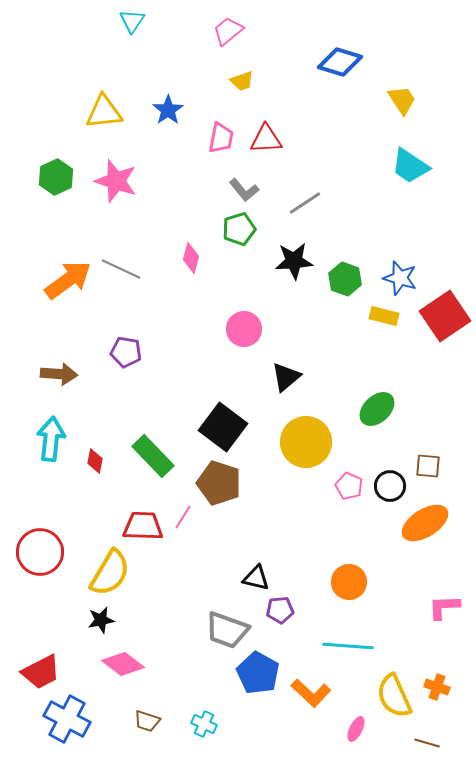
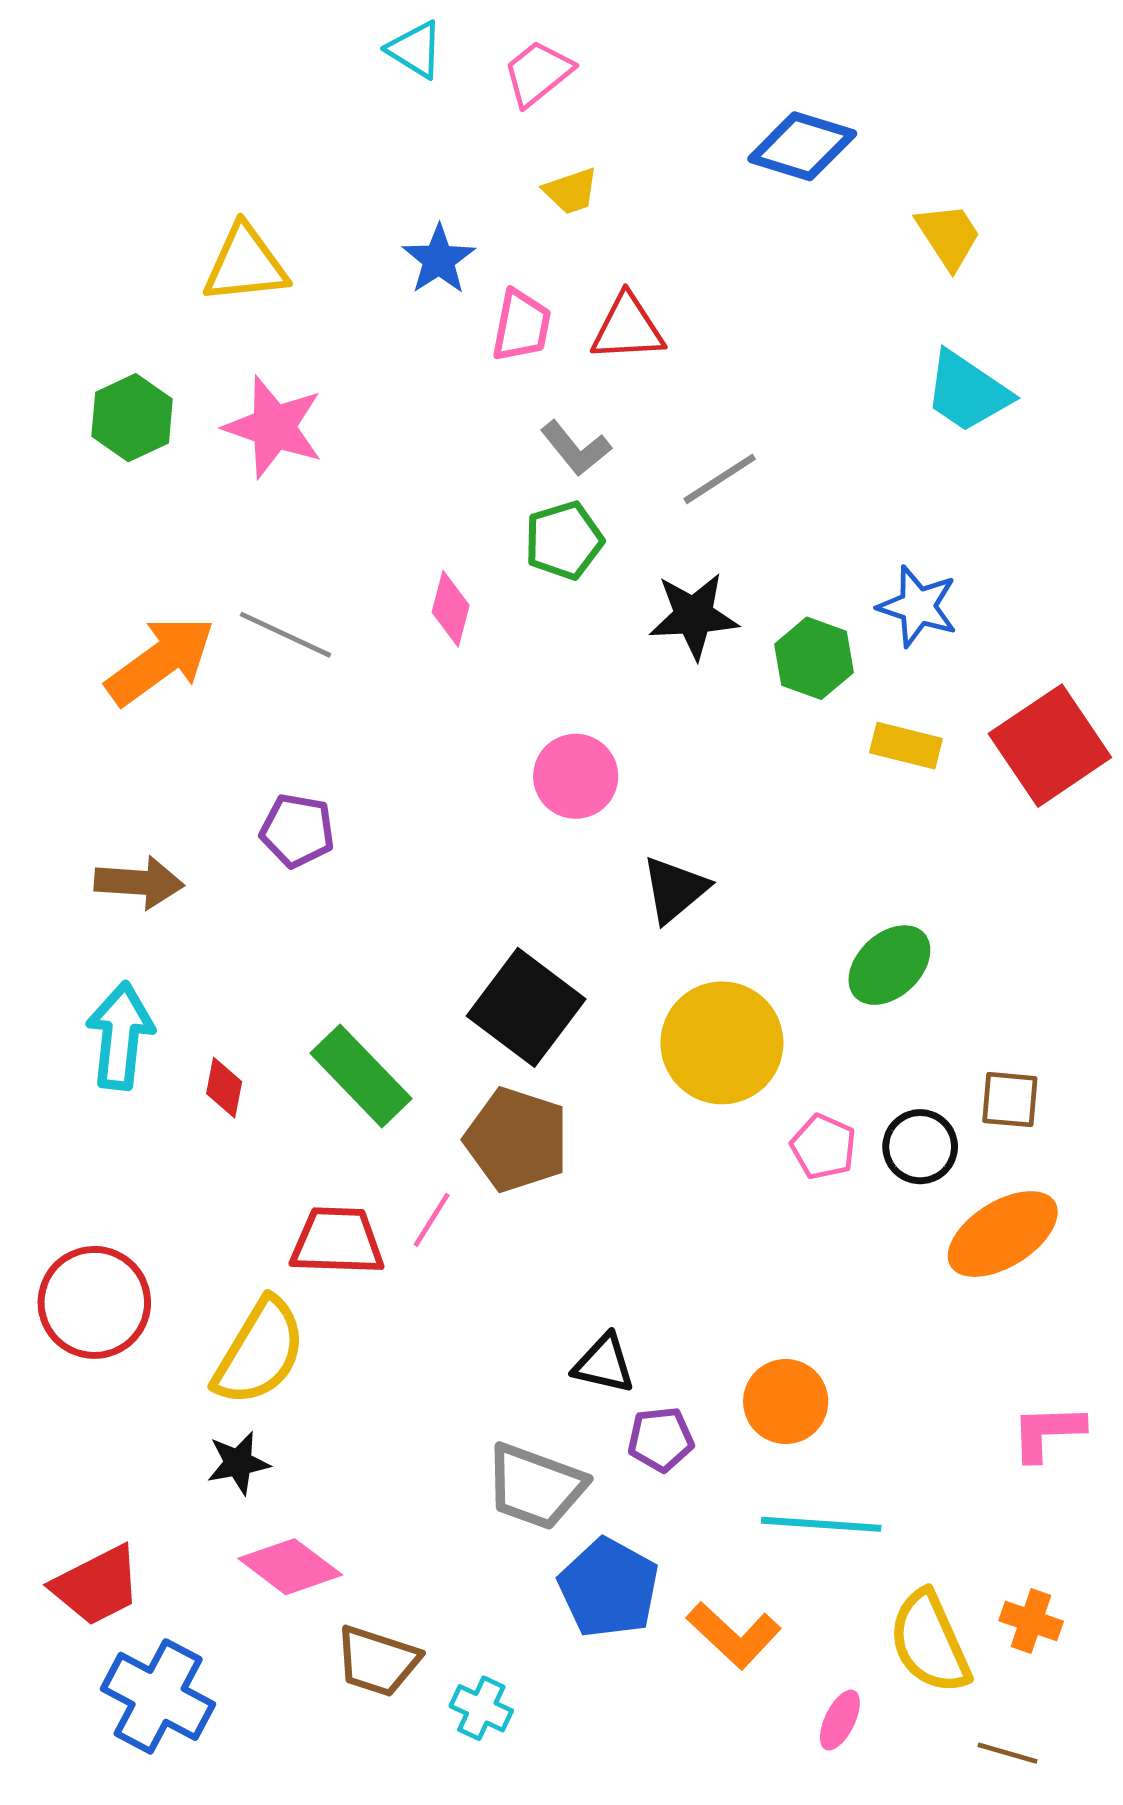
cyan triangle: (132, 21) -> (415, 50), moved, turned -32
blue star: (168, 110) -> (439, 260), moved
blue star: (400, 278) -> (918, 606), moved
orange circle: (349, 582) -> (786, 1402), moved
brown trapezoid: (147, 721) -> (377, 1661), moved, size x1.4

